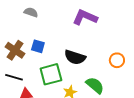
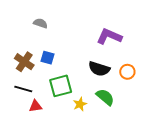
purple L-shape: (85, 17) -> (109, 36), moved
black semicircle: (75, 57) -> (99, 69), moved

